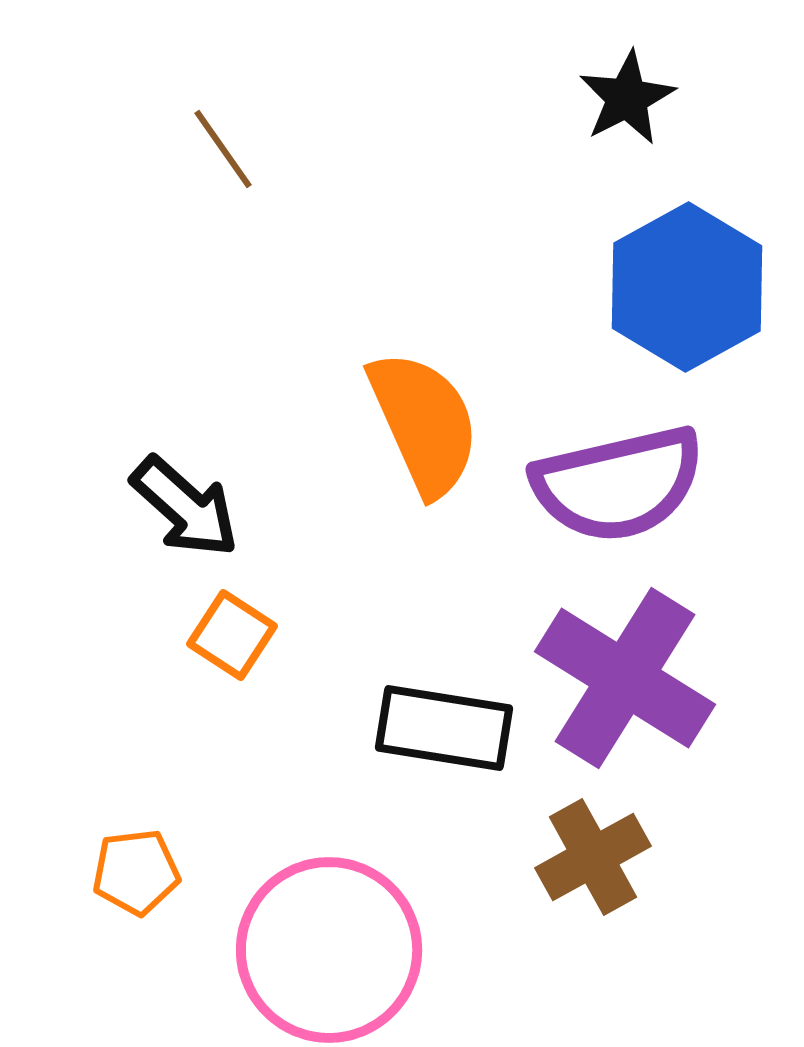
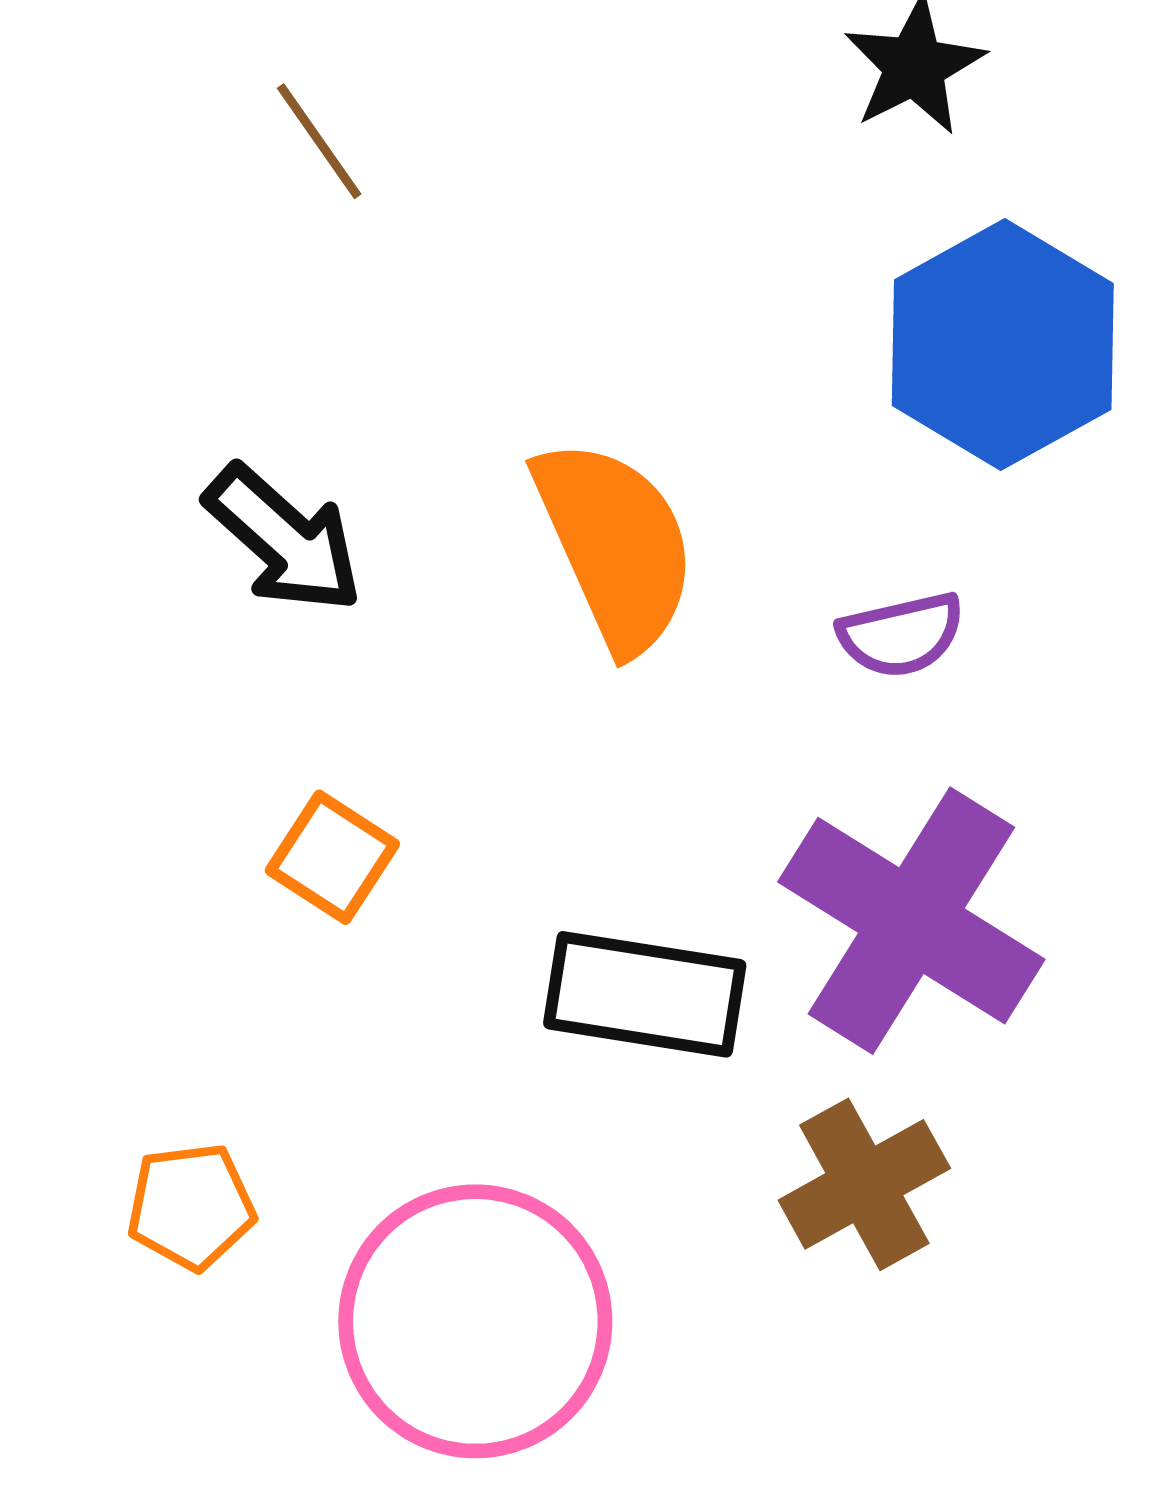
purple semicircle: (618, 484) -> (901, 635), size x0.5
black arrow: (185, 507) -> (284, 539), moved

